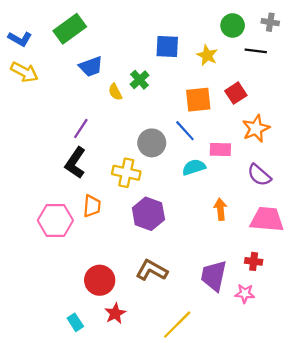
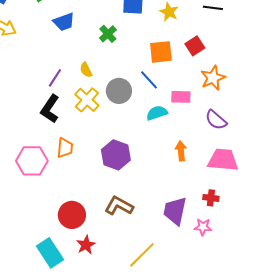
yellow semicircle: (115, 92) -> (86, 70), moved
yellow cross: (126, 173) -> (87, 100), moved, turned 30
cyan rectangle: (75, 322) -> (50, 253), size x1.8

